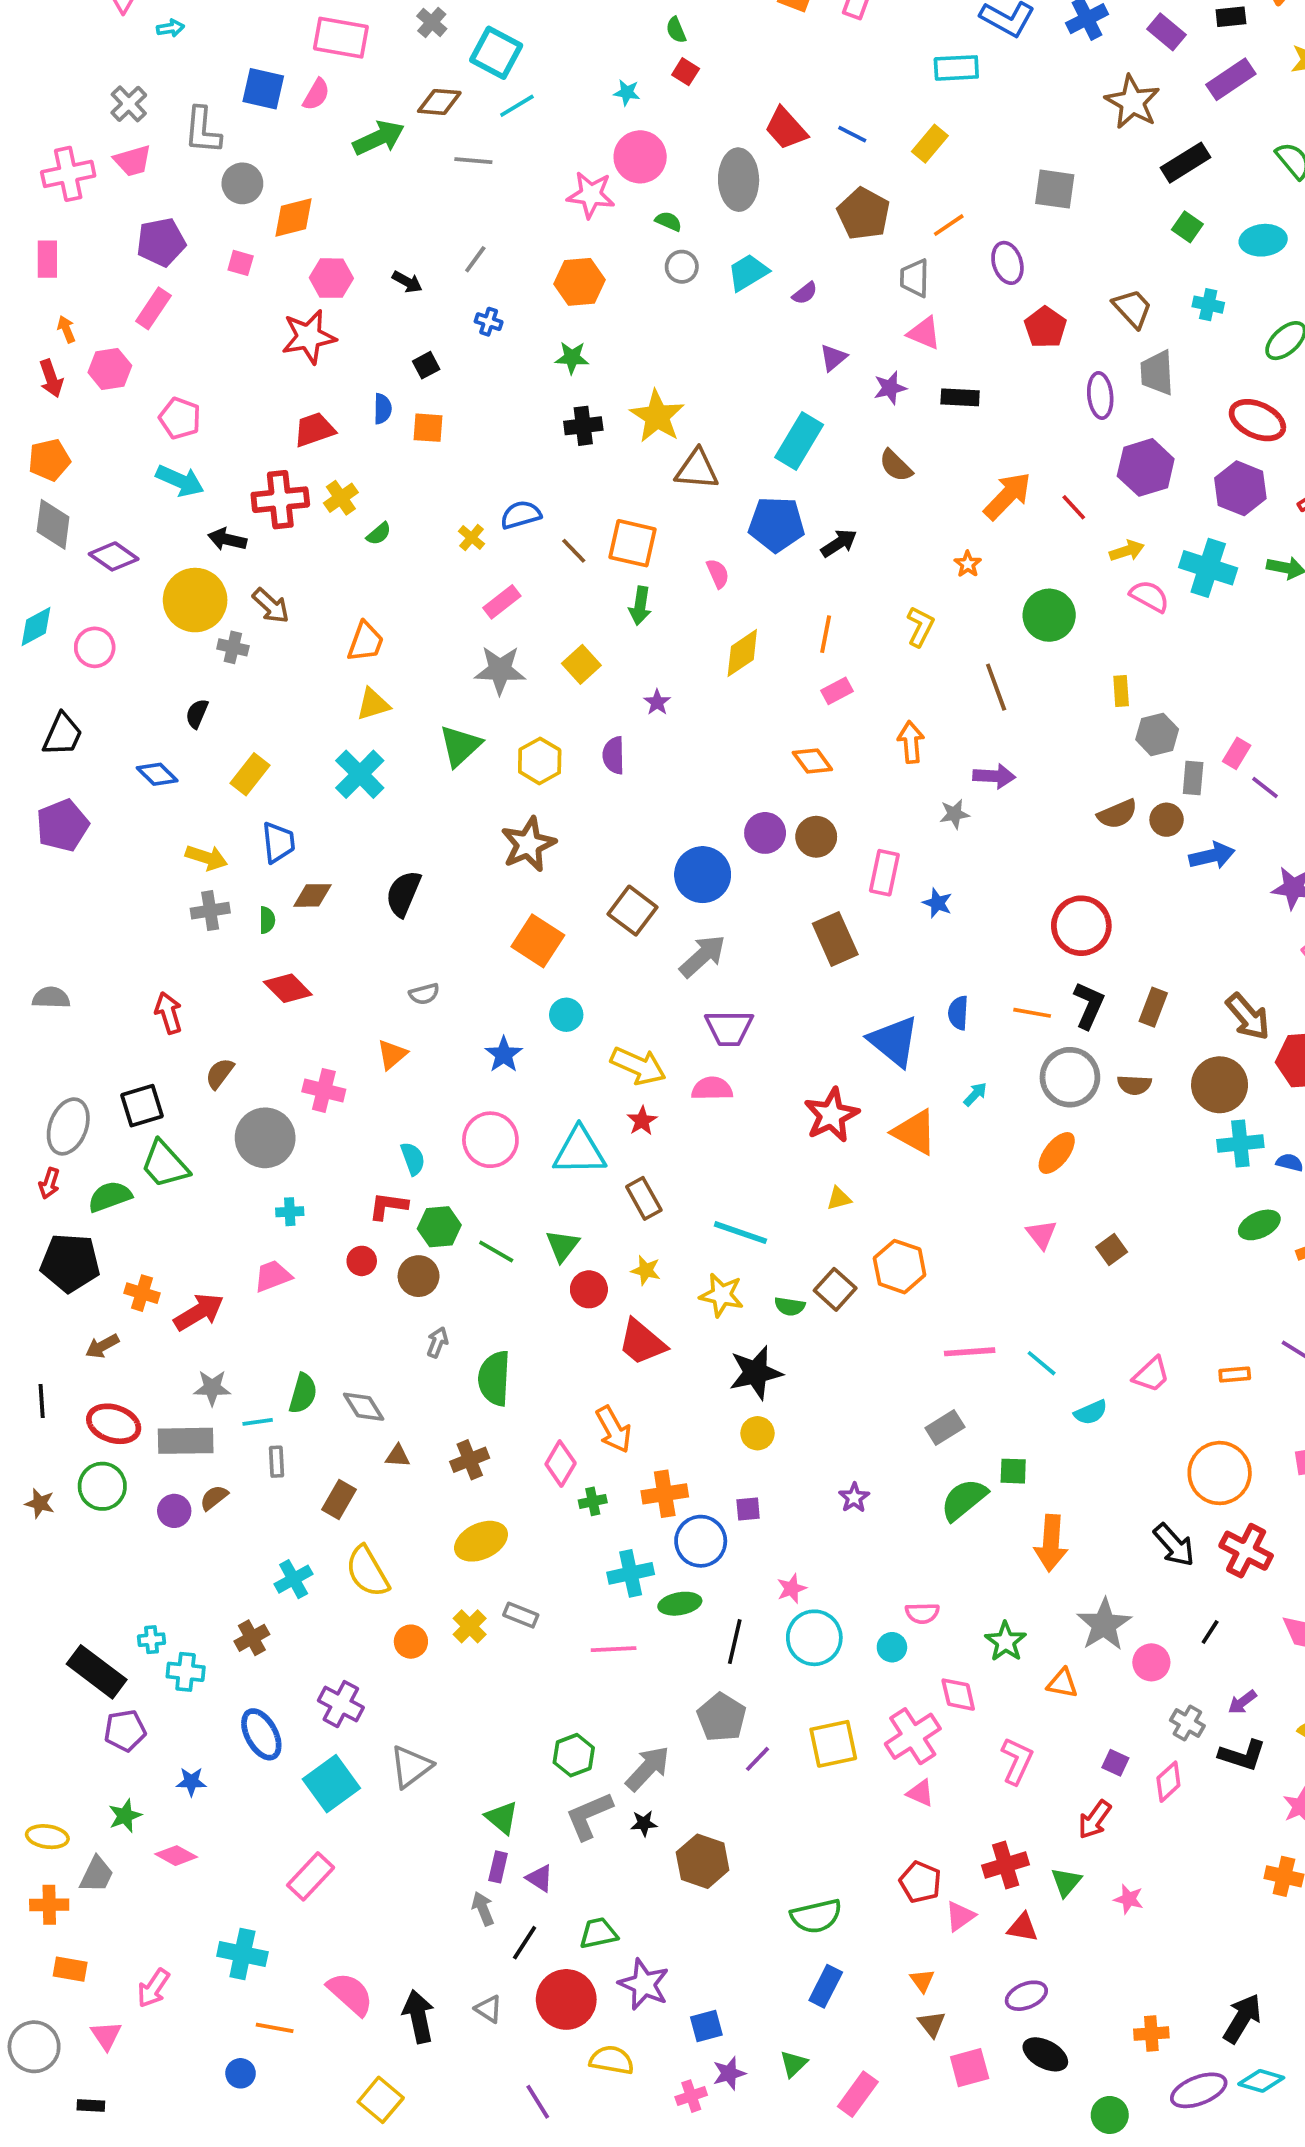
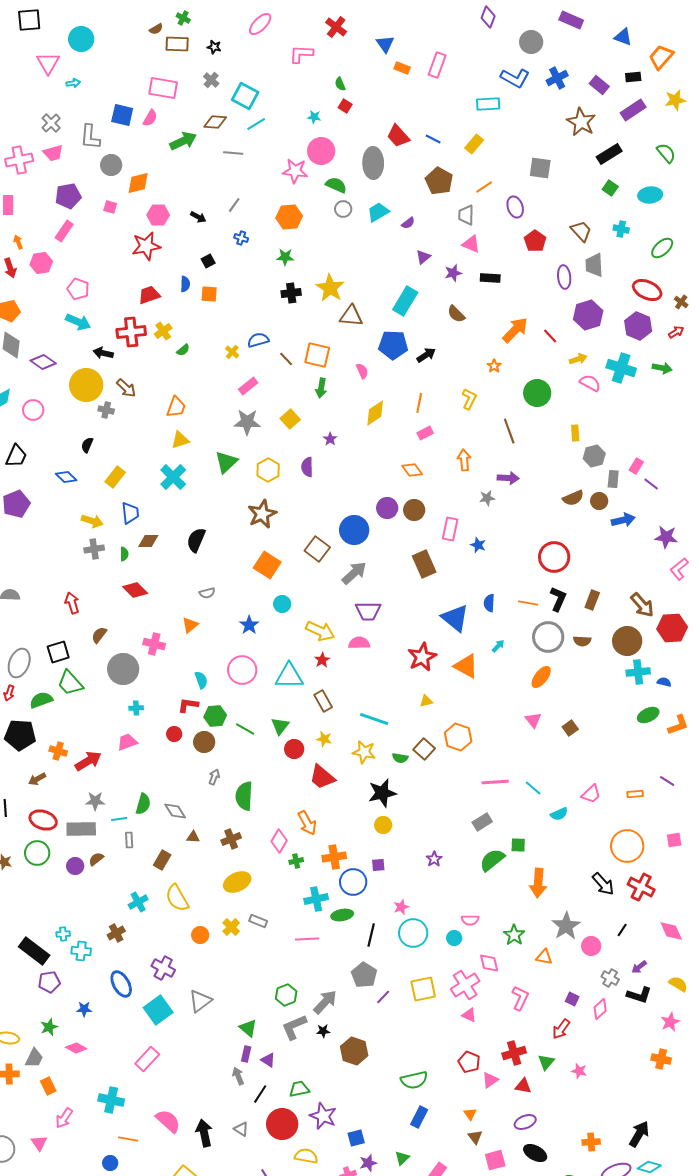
green semicircle: (668, 221) -> (336, 185), size x1.5
orange rectangle: (70, 1969) -> (48, 1086), moved, turned 54

